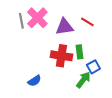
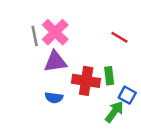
purple triangle: (64, 27) -> (55, 62), moved
blue square: (93, 67) -> (127, 95), turned -32
blue semicircle: (34, 81) -> (54, 98), moved, turned 40

